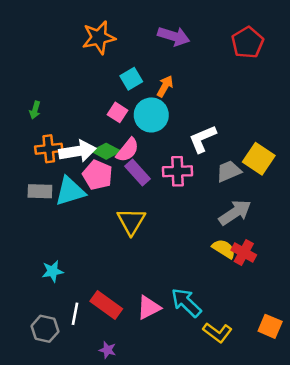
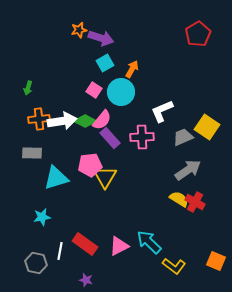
purple arrow: (174, 36) -> (101, 38), moved
orange star: (99, 37) -> (79, 30), size x0.6
pink pentagon: (97, 175) -> (90, 165), moved, turned -30
cyan triangle: (70, 191) -> (56, 178), moved

